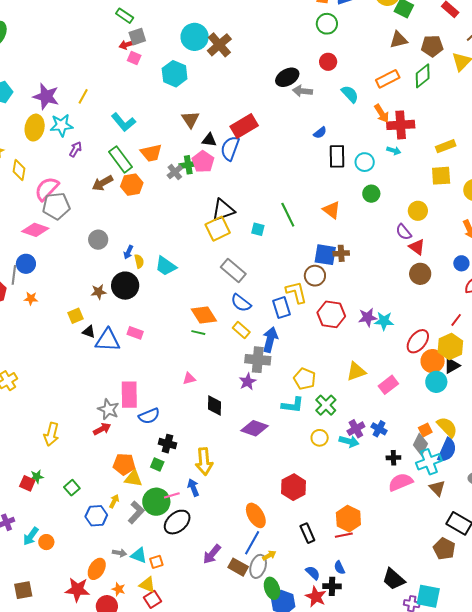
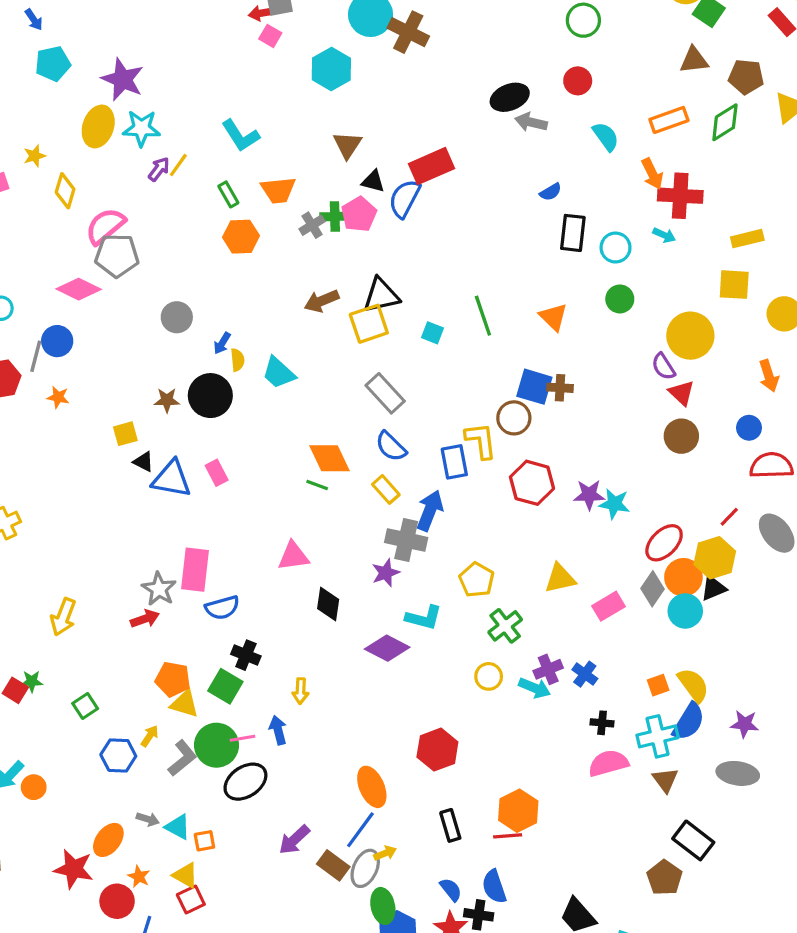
brown cross: (219, 45) -> (408, 32), turned -30
yellow line: (83, 96) -> (178, 165), moved
green rectangle: (121, 159) -> (228, 194), size x0.6
brown arrow: (102, 183) -> (322, 301), moved
yellow circle: (418, 211) -> (690, 336), size x1.5
pink rectangle: (135, 333) -> (217, 473), turned 35
pink triangle: (189, 379) -> (293, 556), size x1.5
cyan L-shape: (293, 405) -> (424, 618), moved
gray diamond: (420, 444) -> (653, 589), moved
yellow arrow: (204, 462) -> (301, 691), size x0.6
green square: (157, 464) -> (225, 686), size x1.5
blue semicircle: (339, 568) -> (494, 887), size x1.5

